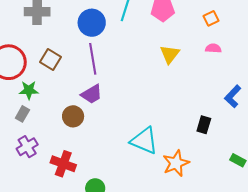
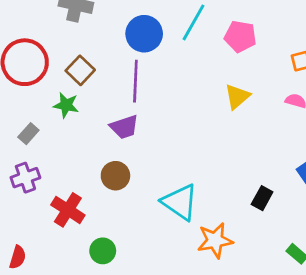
green star: (29, 90) -> (66, 105), moved
brown circle: (73, 116) -> (115, 176), moved

